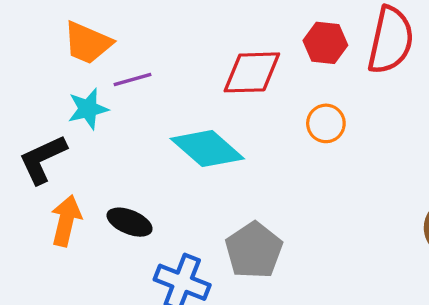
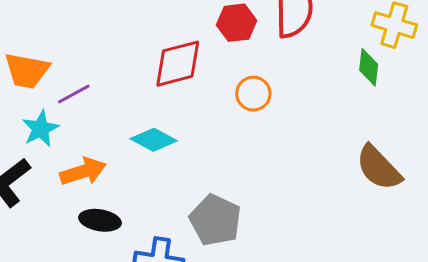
cyan diamond: (207, 149) -> (154, 140), size x0.7
orange arrow: (66, 221) -> (83, 171), moved, turned 72

